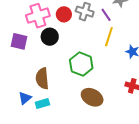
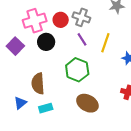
purple line: (106, 15) -> (82, 39), moved
purple square: (19, 41) -> (15, 46), turned 30
cyan rectangle: (42, 104) -> (46, 108), moved

